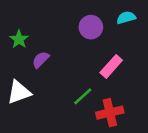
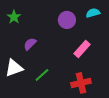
green star: (19, 39) -> (14, 17), moved
green line: (83, 96) -> (42, 75), moved

